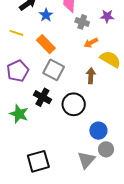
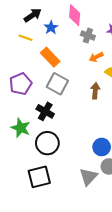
yellow line: (17, 33) -> (25, 38), moved
black circle: (74, 104) -> (47, 143), moved

